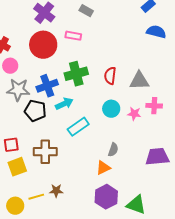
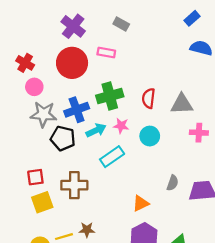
pink star: (134, 114) -> (121, 126), moved
gray semicircle: (113, 150) -> (173, 183), moved

